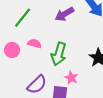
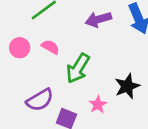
pink star: (71, 78) -> (98, 105), moved

